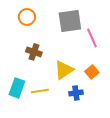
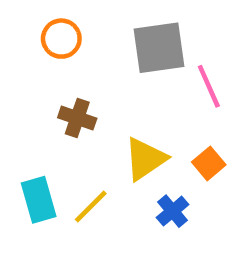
cyan rectangle: (17, 88) -> (39, 200), turned -36
yellow line: (40, 91) -> (91, 207), turned -36
blue cross: (76, 93) -> (173, 211), turned -32

